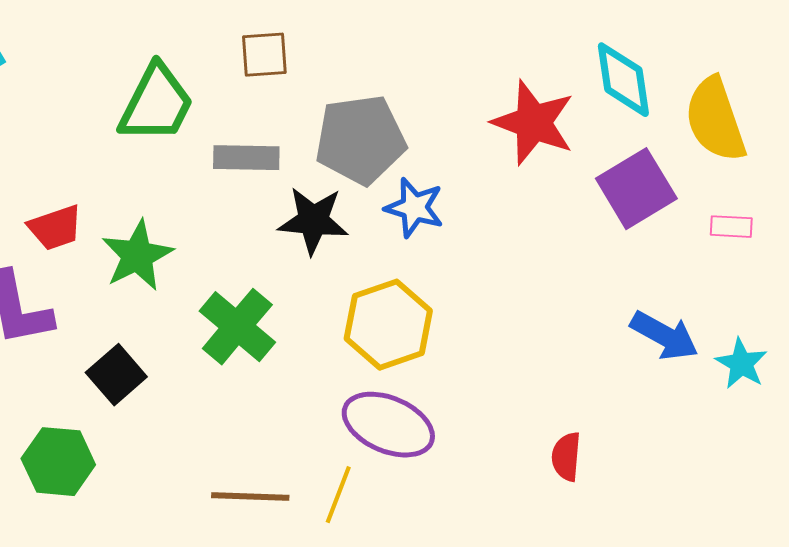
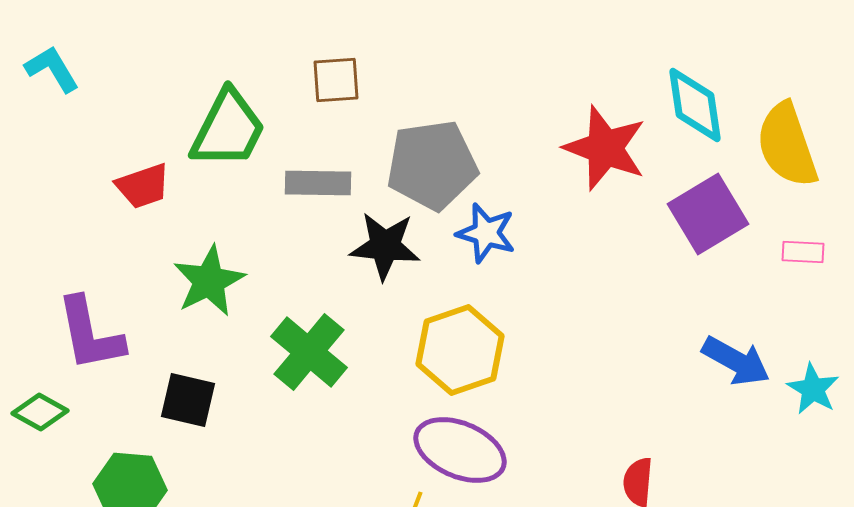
red trapezoid: (55, 228) -> (143, 186), moved
black square: (116, 375) -> (188, 400), turned -36

